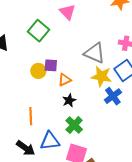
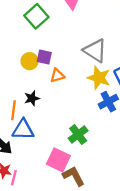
black star: (69, 100) -> (32, 98), moved
green cross: (74, 125) -> (78, 135), moved
blue triangle: (50, 141) -> (23, 130), moved

